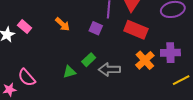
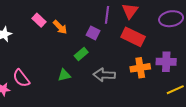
pink rectangle: (25, 27) -> (39, 20), moved
green rectangle: (89, 60) -> (81, 54), moved
orange cross: (145, 60) -> (140, 68), turned 30

